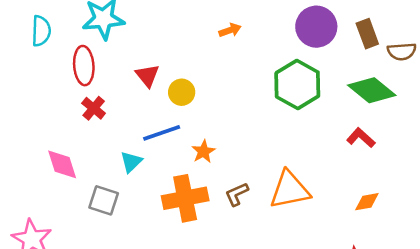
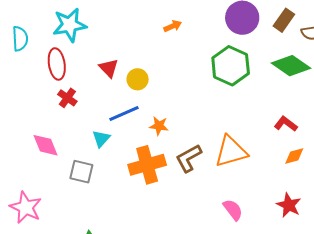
brown rectangle: (367, 34) -> (284, 20), turned 60
red L-shape: (361, 138) -> (286, 124), moved
orange star: (203, 152) -> (159, 126), turned -30
brown L-shape: (237, 194) -> (189, 158), size x1.4

